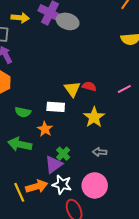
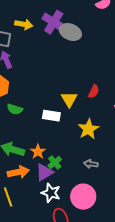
red semicircle: (89, 86) -> (94, 92), moved, turned 96
green semicircle: (23, 112) -> (15, 109), moved
orange star: (45, 129) -> (38, 152), moved
orange arrow: (37, 186) -> (18, 172), moved

